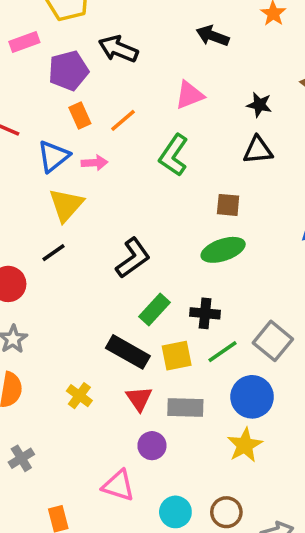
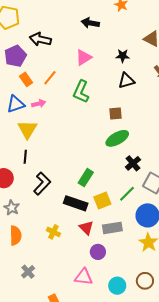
blue triangle: (53, 156) -> (16, 104), turned 30
black line: (54, 253) -> (25, 157), turned -40
black L-shape: (133, 258) -> (42, 184), moved
black cross: (205, 313) -> (133, 163), moved, turned -35

